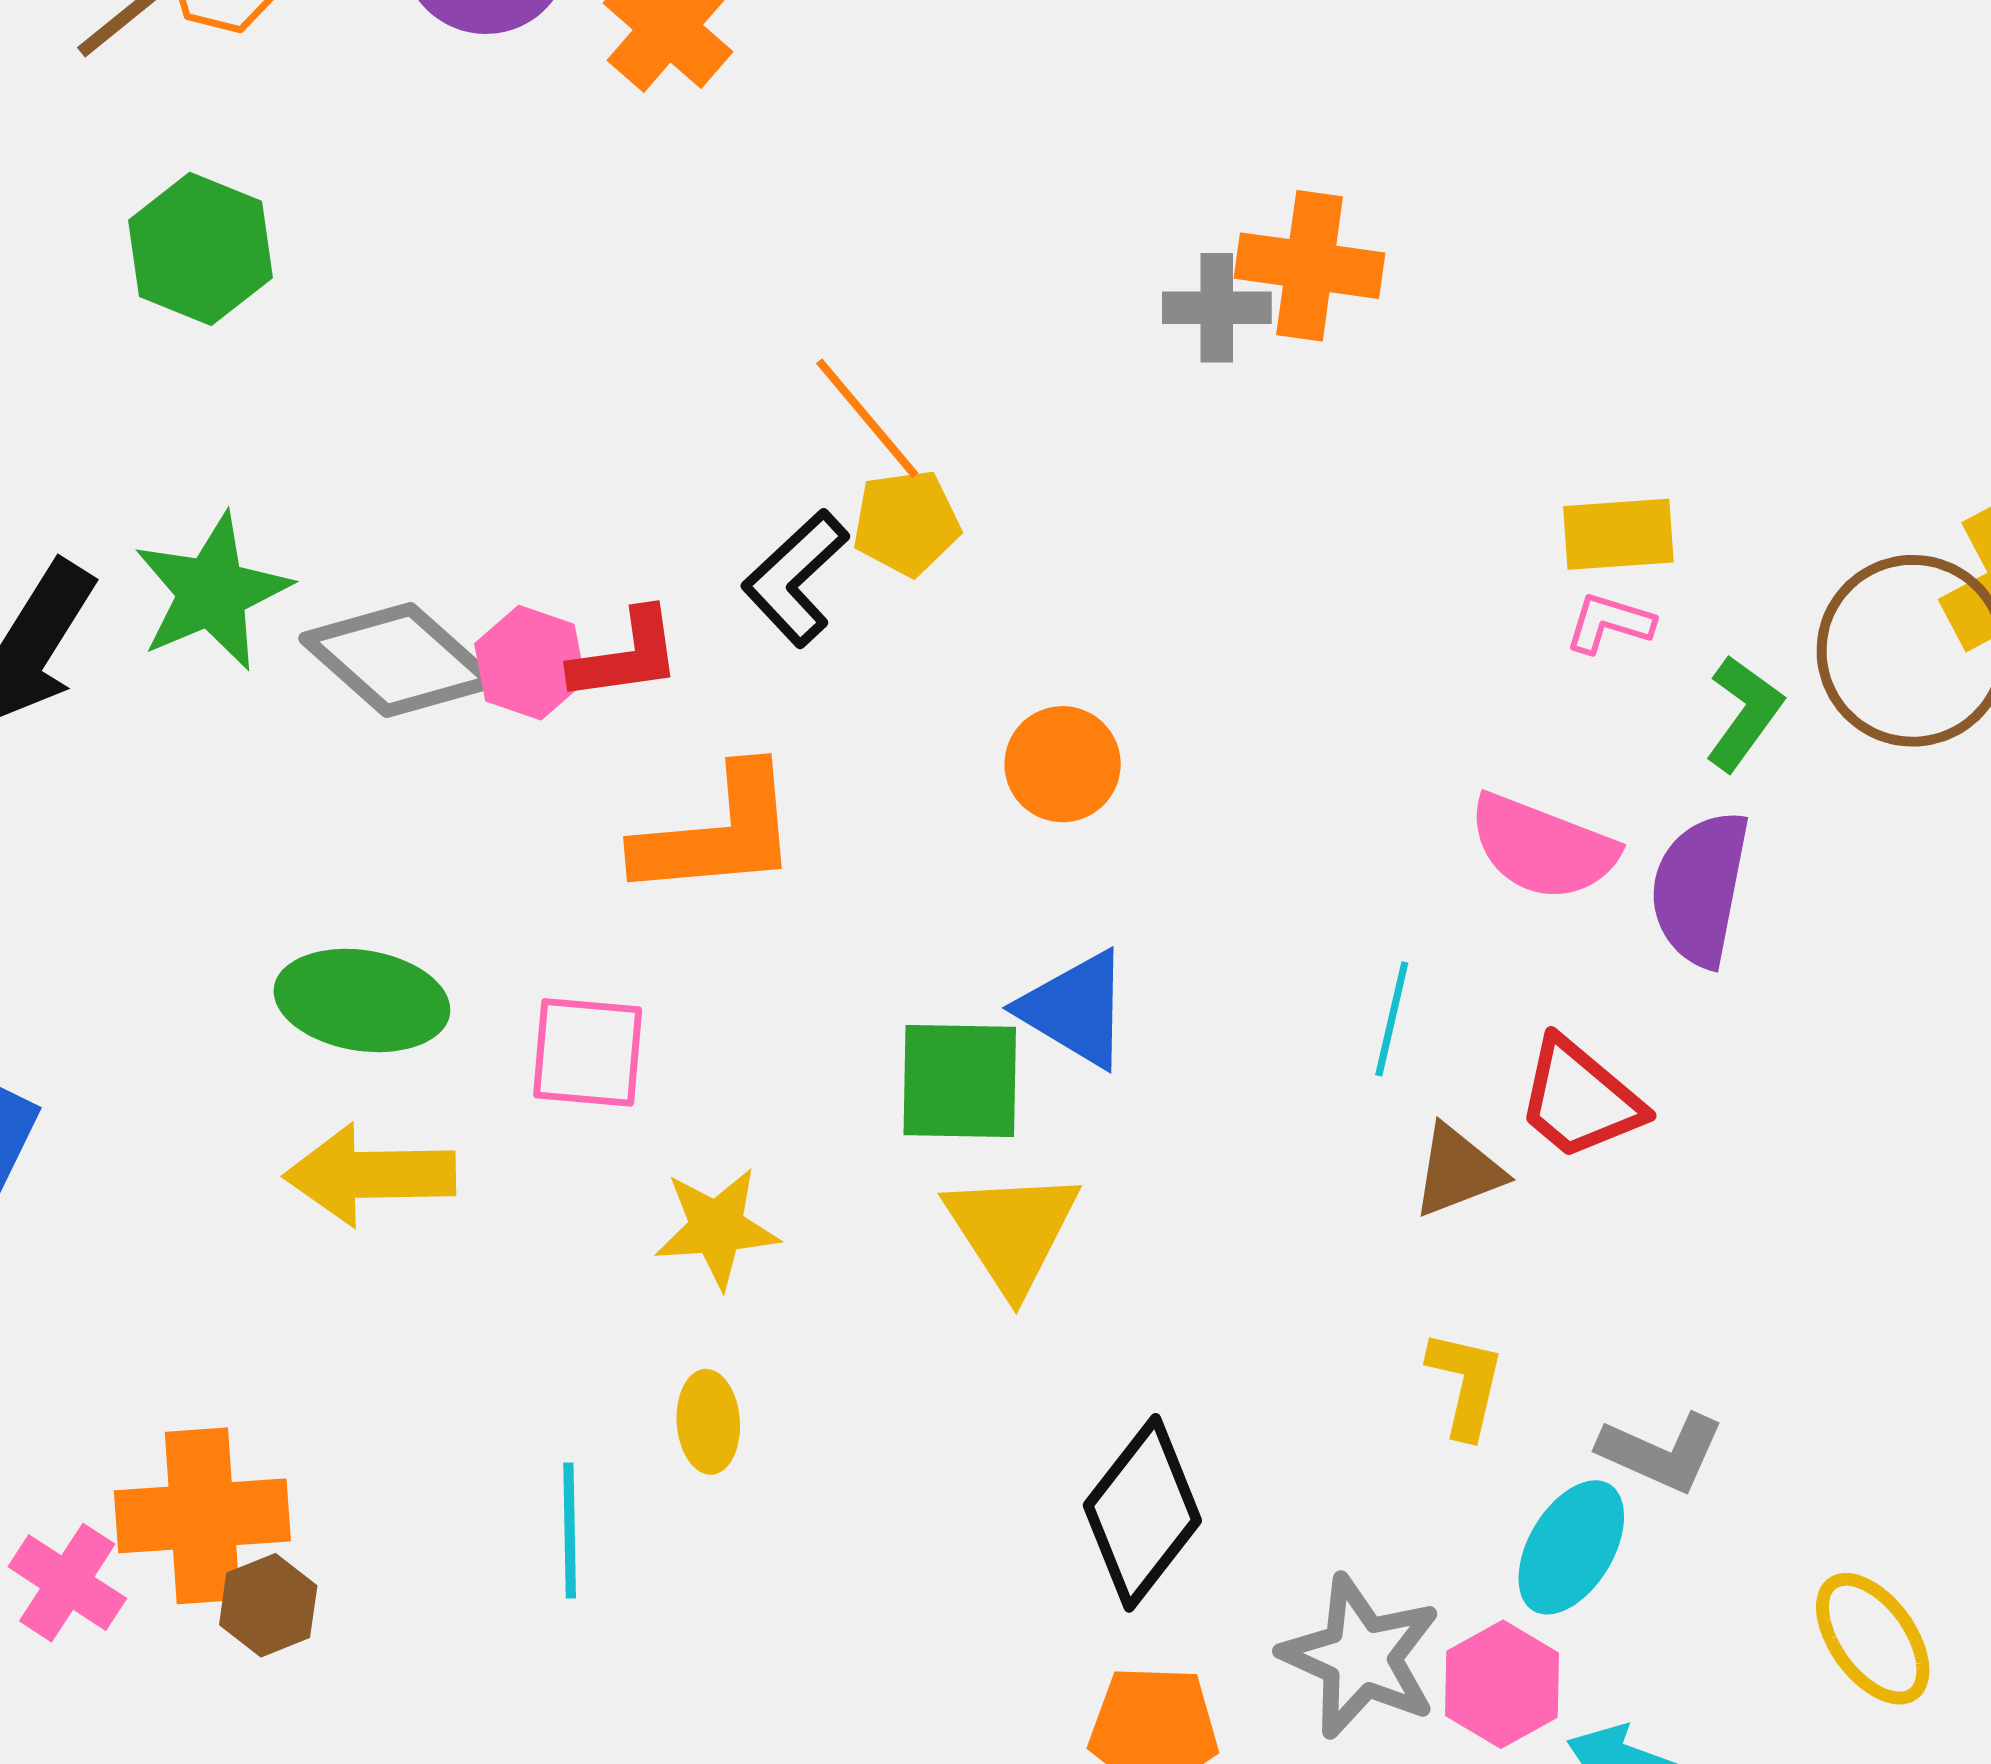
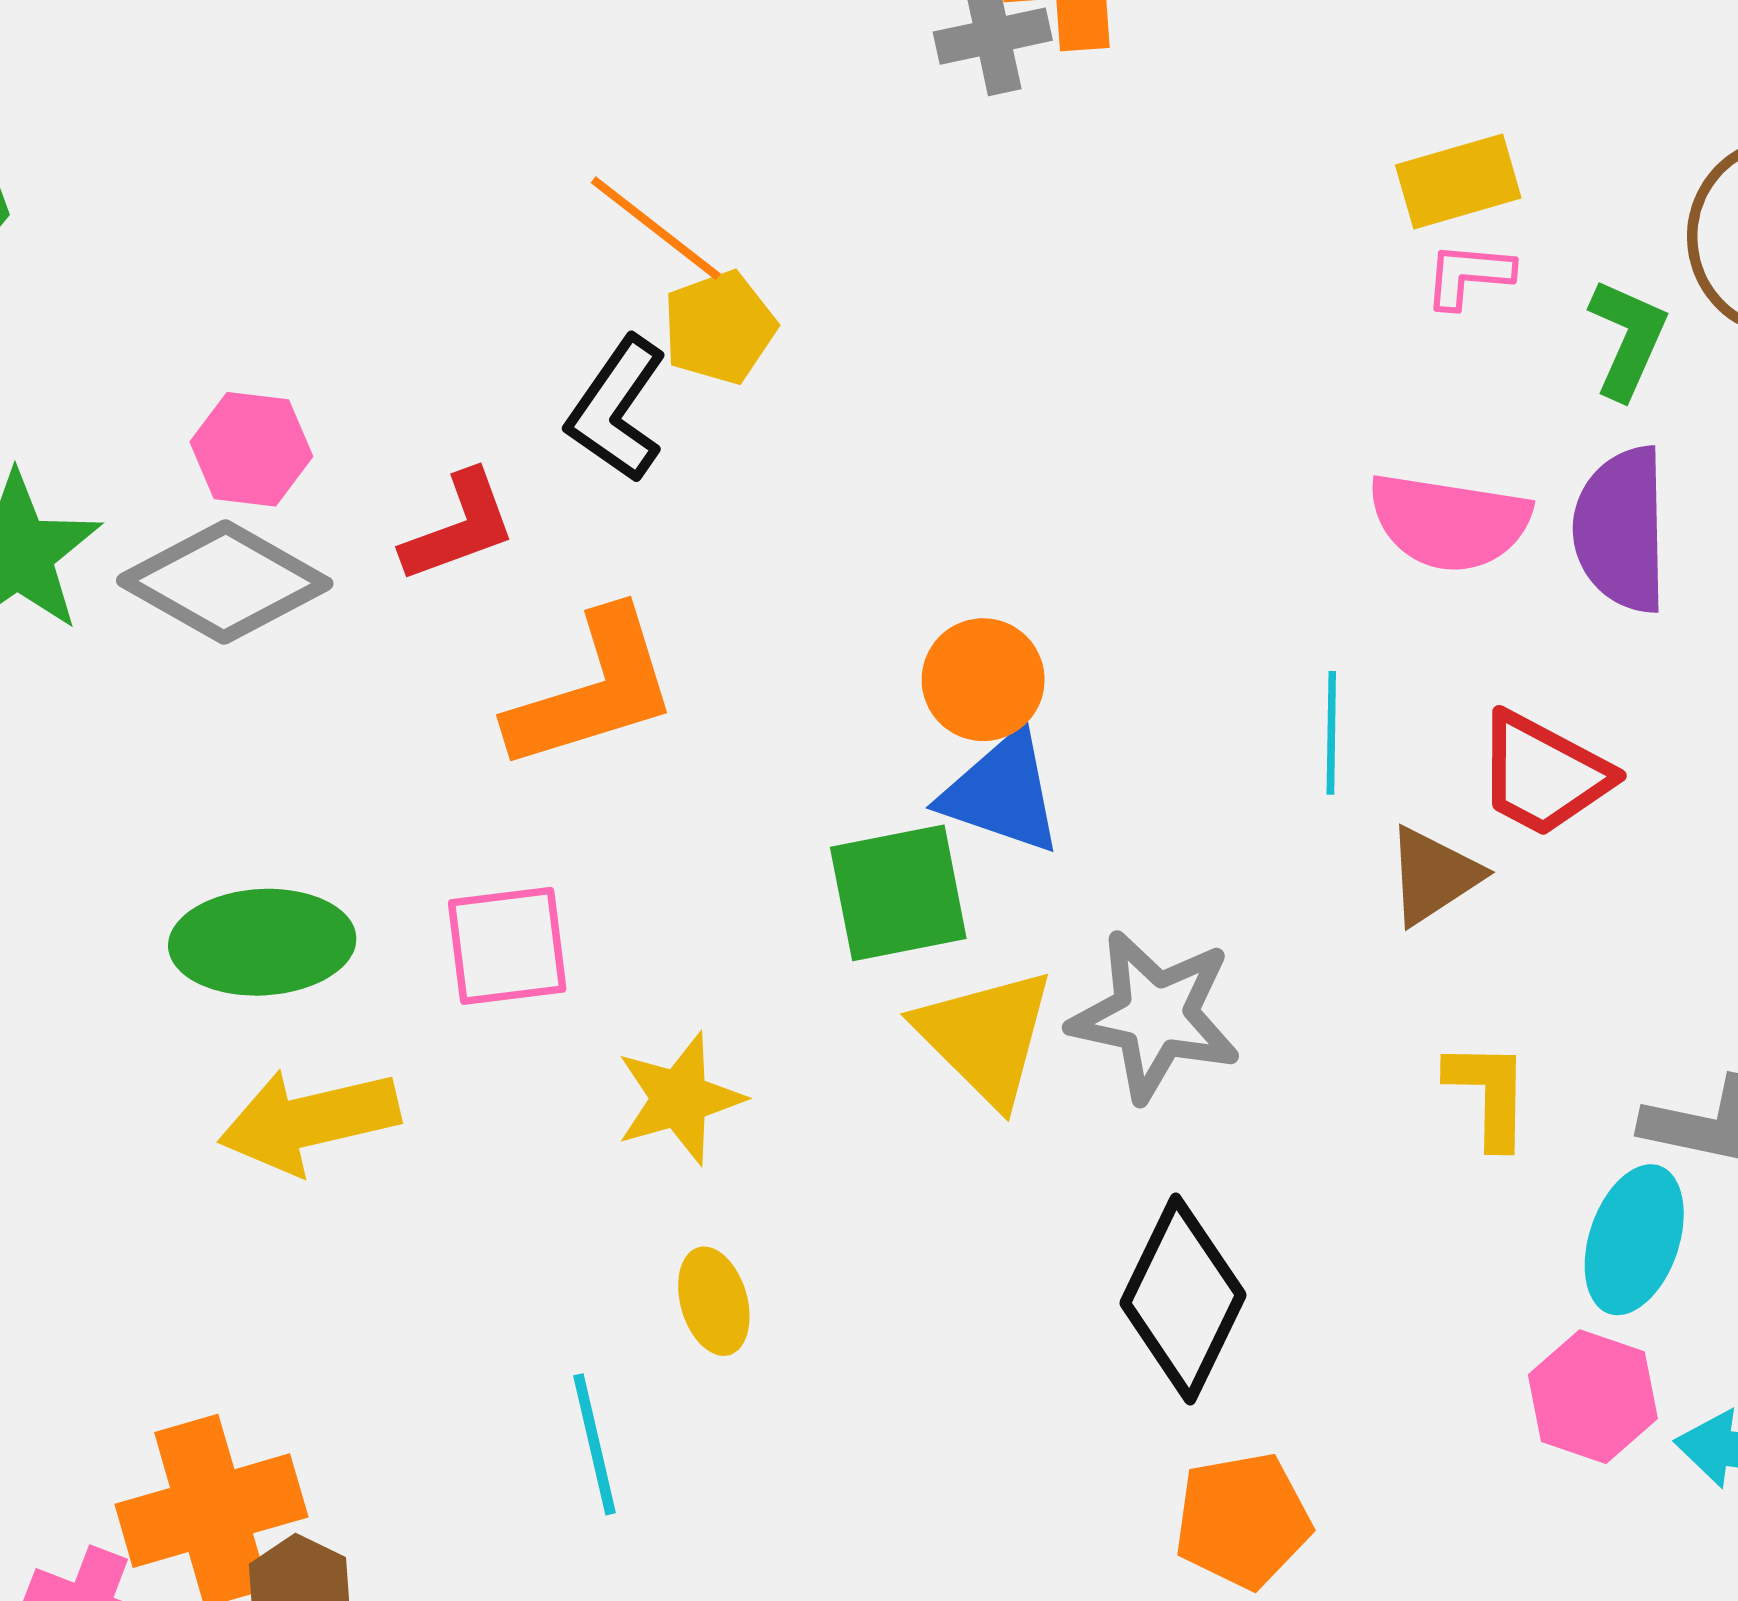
pink hexagon: (530, 663) -> (251, 449), moved
orange circle: (1063, 764) -> (983, 680), moved
gray star: (1361, 1657) -> (1155, 1016), moved

